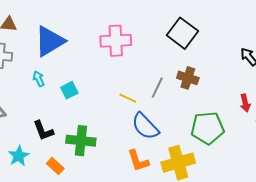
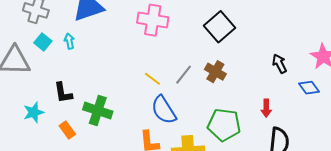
cyan square: (69, 90) -> (43, 42), moved, turned -36

